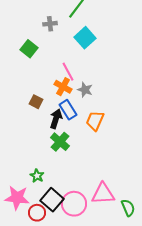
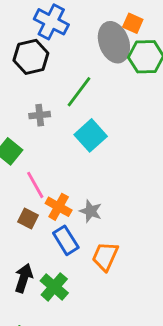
pink line: (68, 72) -> (35, 185), moved
brown square: (36, 102) -> (28, 218), moved
black arrow: (56, 119) -> (24, 278), moved

